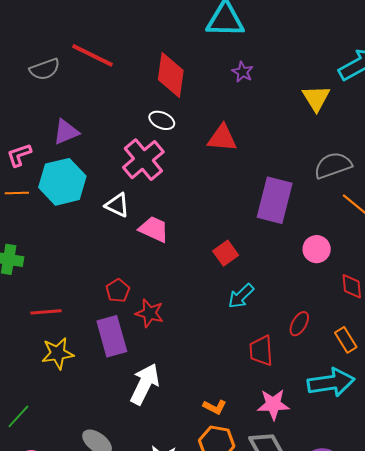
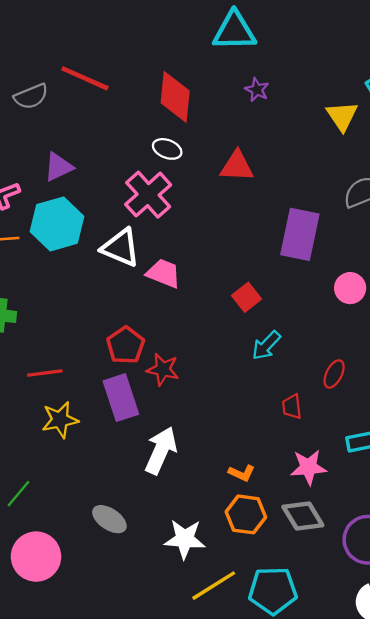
white triangle: (117, 205) -> (121, 248), size x1.4
red pentagon: (118, 291) -> (126, 345), size x1.4
red trapezoid: (261, 351) -> (292, 407), size x0.7

